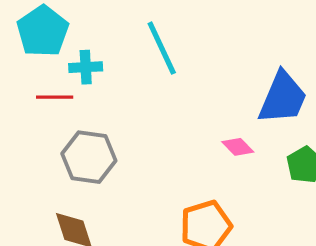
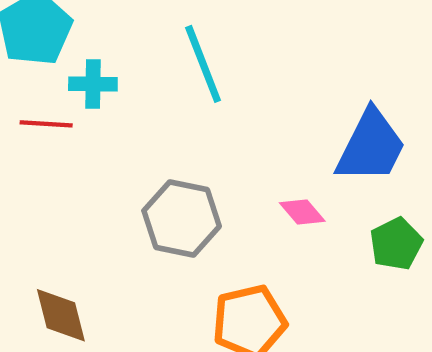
gray hexagon: (89, 157) -> (182, 219), moved

